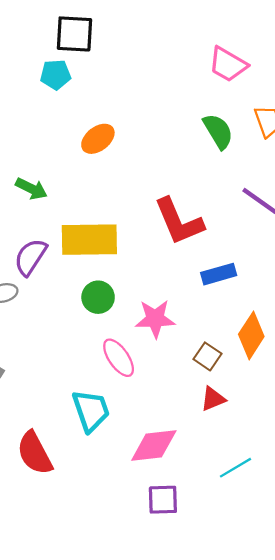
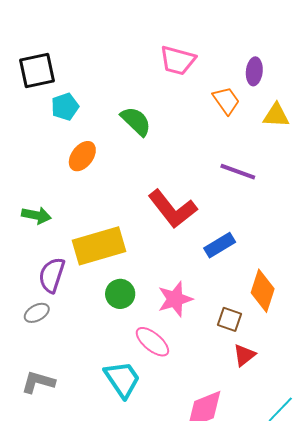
cyan pentagon: (55, 75) -> (65, 107), moved
green semicircle: (218, 131) -> (136, 121), moved
cyan trapezoid: (91, 411) -> (122, 379), moved

